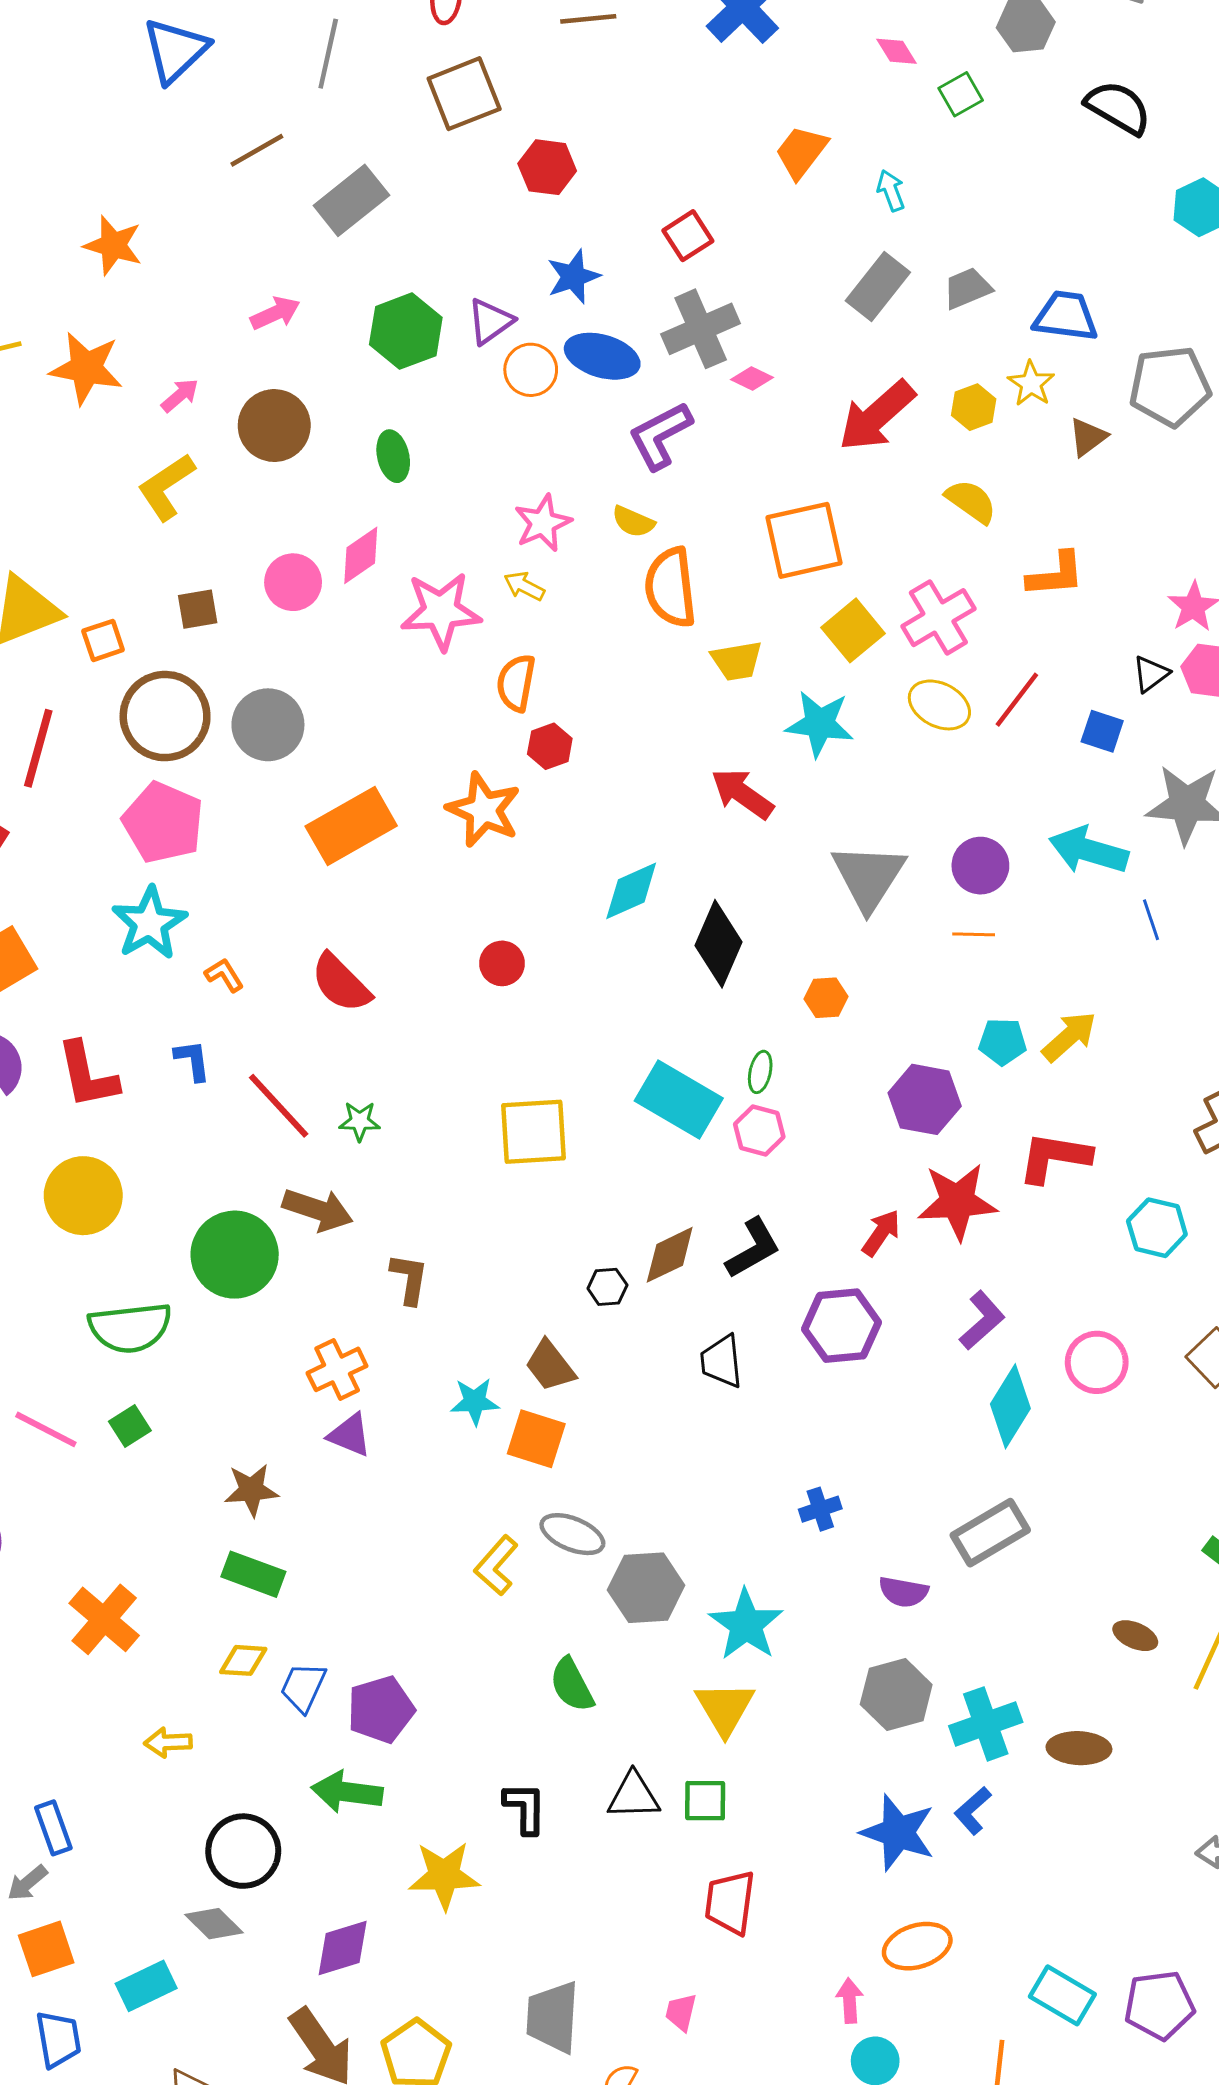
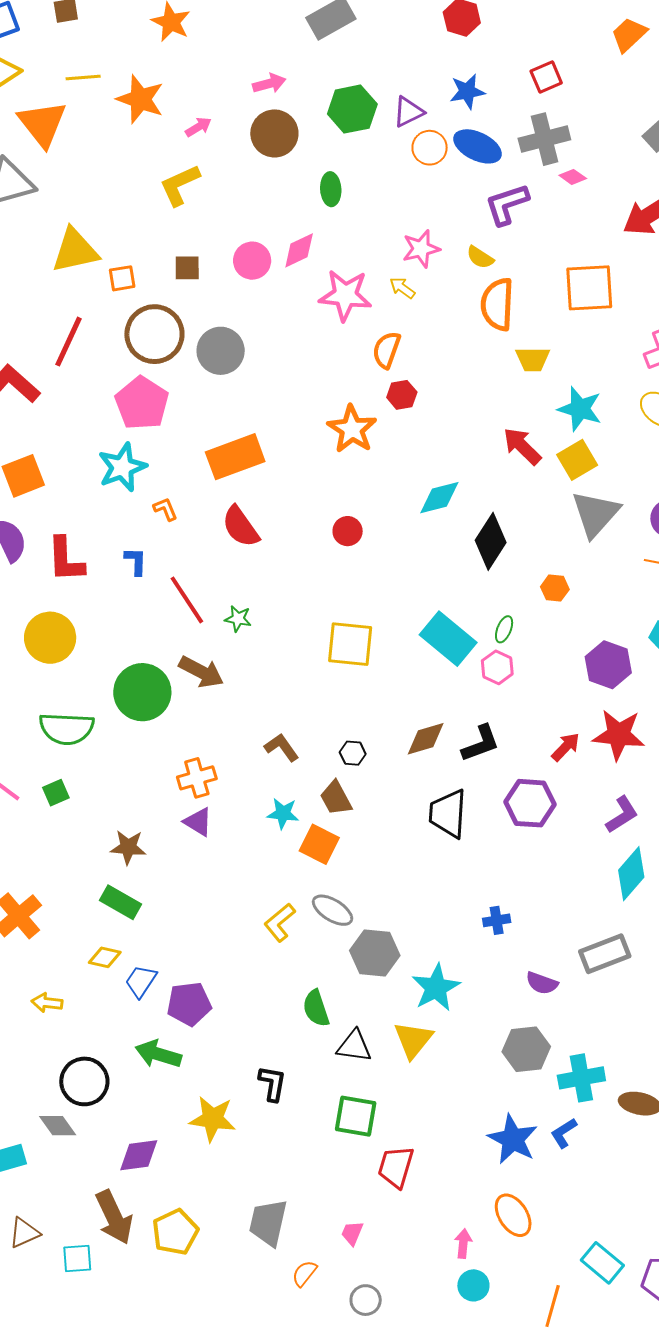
brown circle: (274, 426) -> (274, 133), moved
yellow square: (853, 630) -> (577, 460), moved
orange rectangle: (351, 826) -> (235, 457), moved
brown L-shape: (409, 1279) -> (282, 747), moved, turned -54
black hexagon: (607, 1287) -> (353, 753), moved
black trapezoid: (721, 1361) -> (448, 814), size x1.4
black triangle: (634, 1796) -> (354, 1046), moved
green square: (705, 1801) -> (356, 1116), moved, size x1.4
orange ellipse: (917, 1946) -> (513, 1215), turned 66

